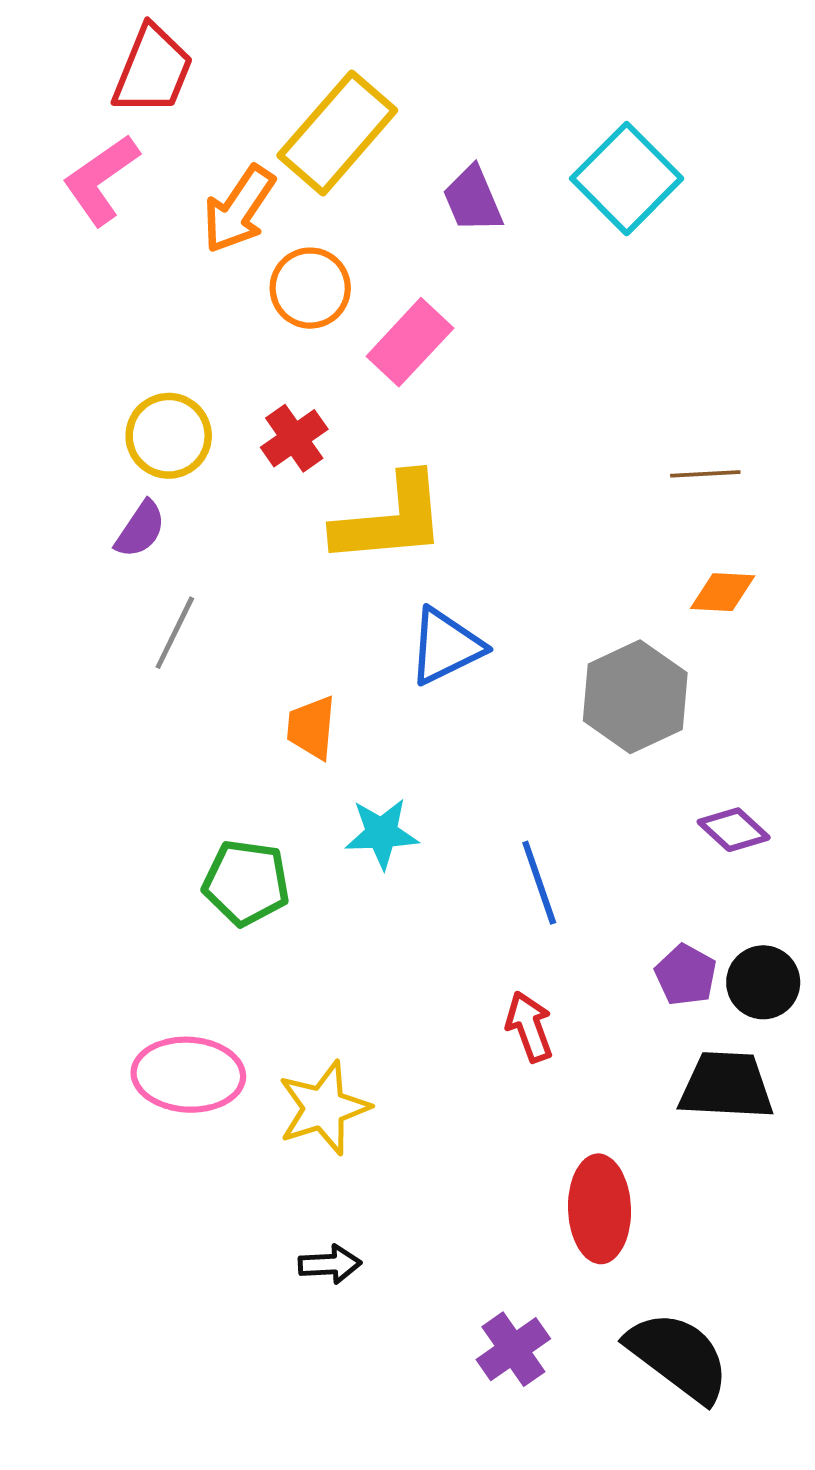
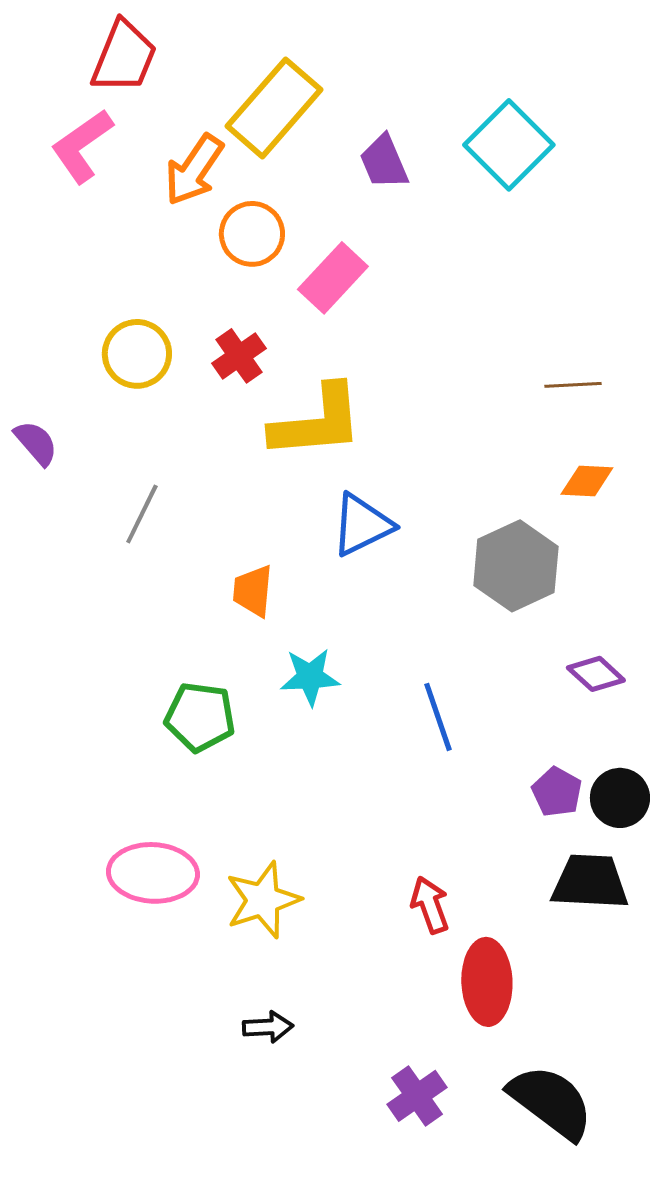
purple semicircle: (140, 529) -> (36, 443), moved, turned -75
red arrow: (529, 1027) -> (430, 905), moved

